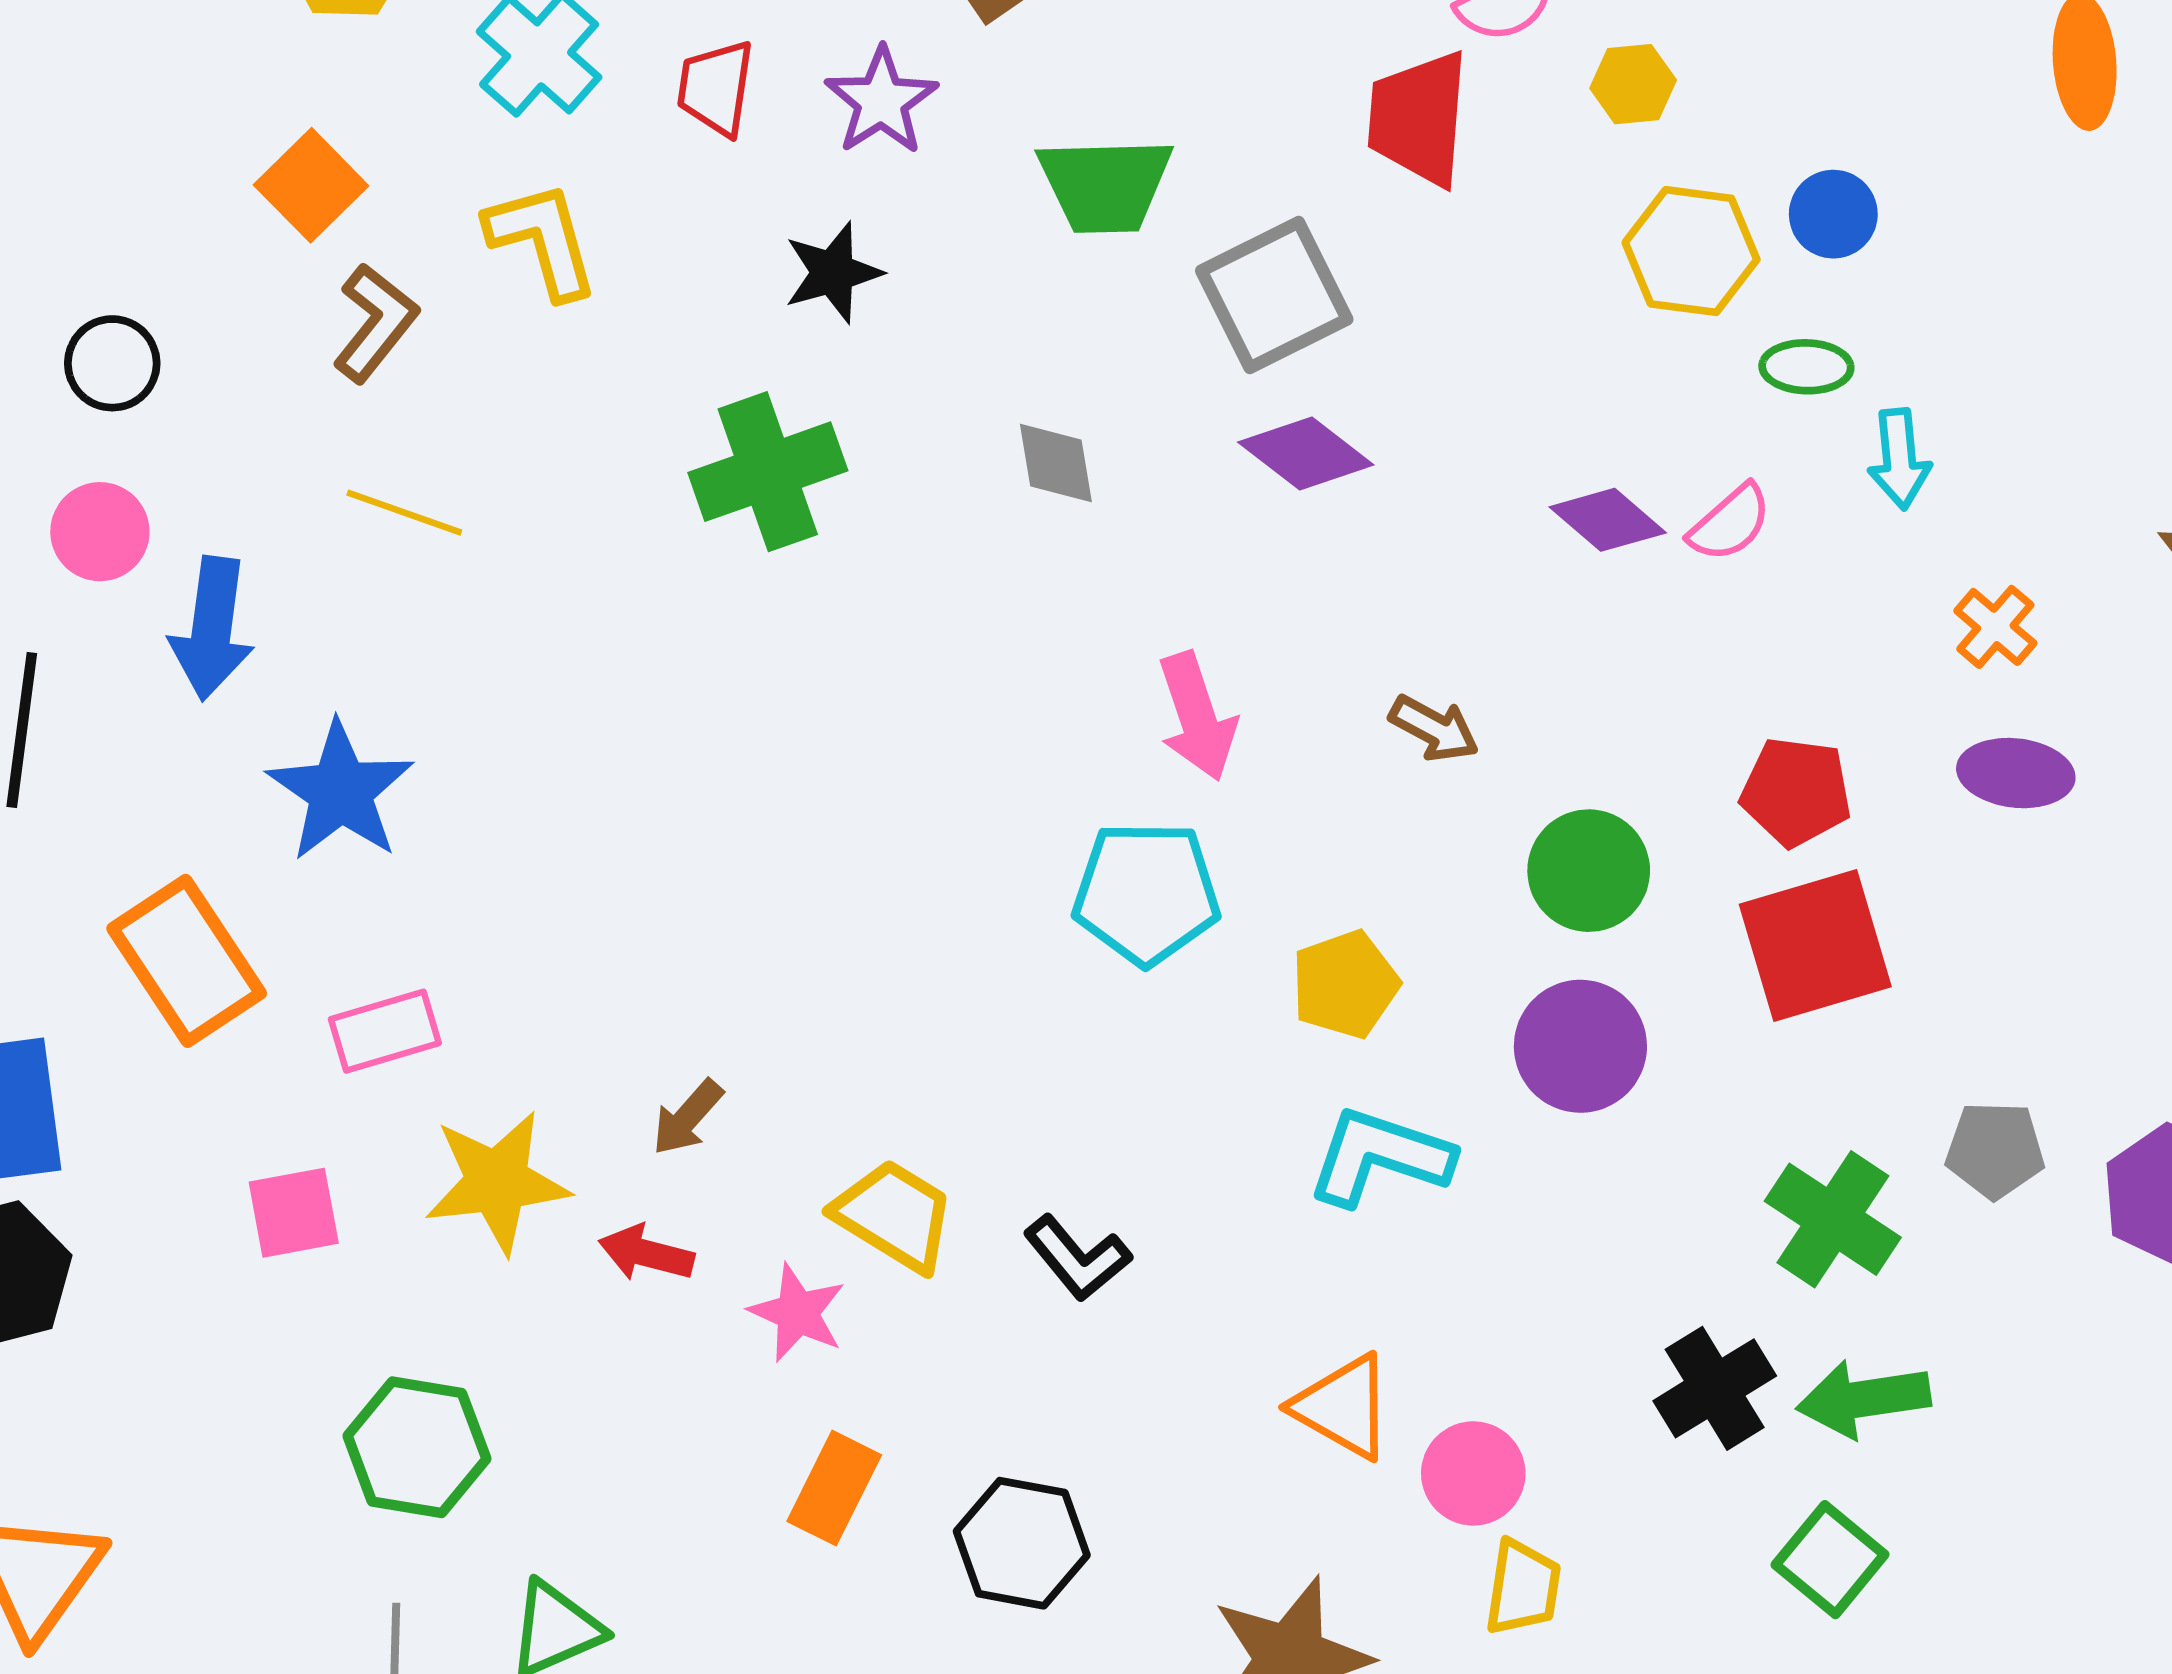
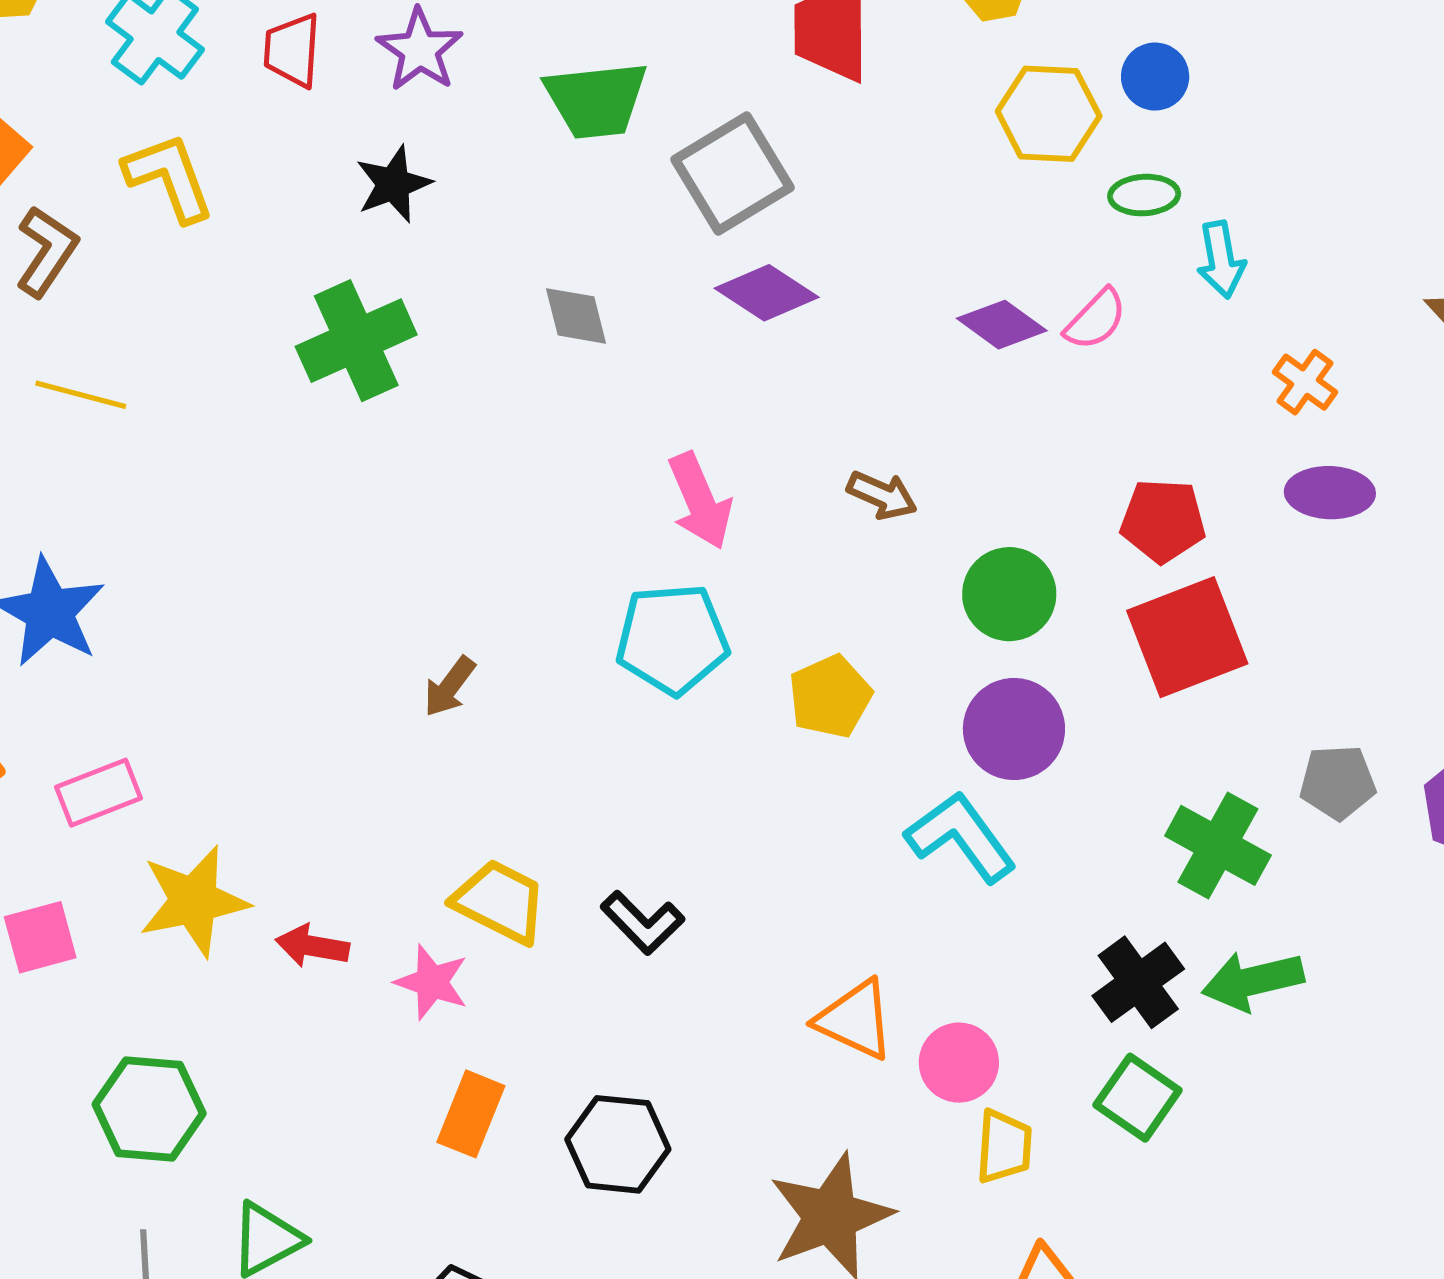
brown arrow: (687, 1117) -> (450, 687), moved
cyan L-shape: (1380, 1157) -> (961, 837), moved, turned 40
green square: (1830, 1560) -> (1138, 1098), moved

